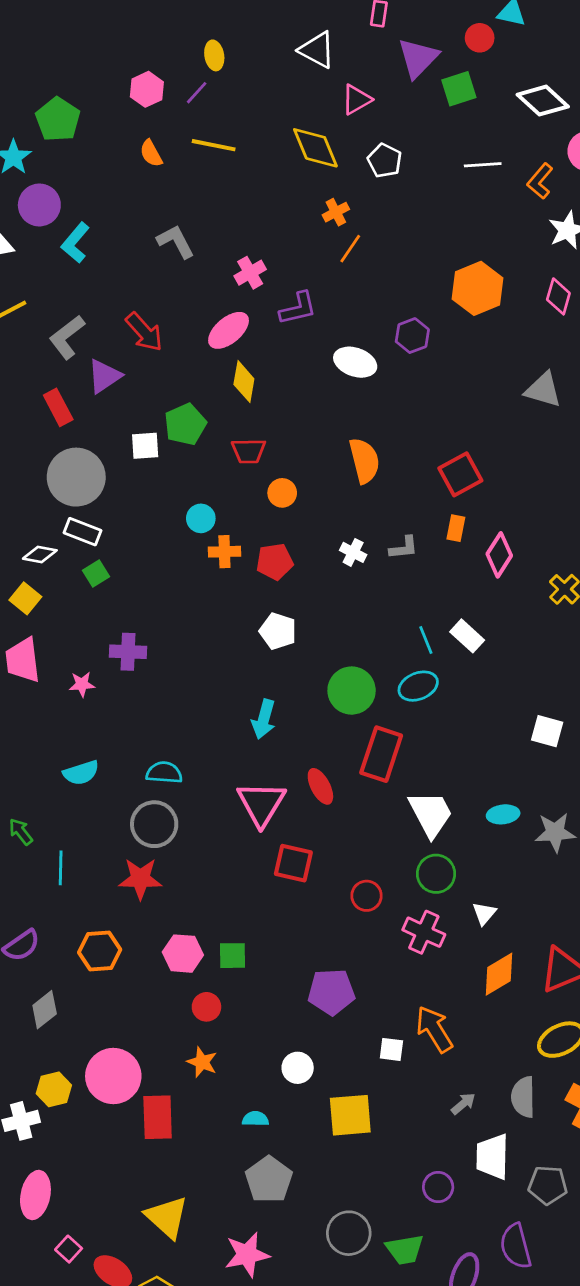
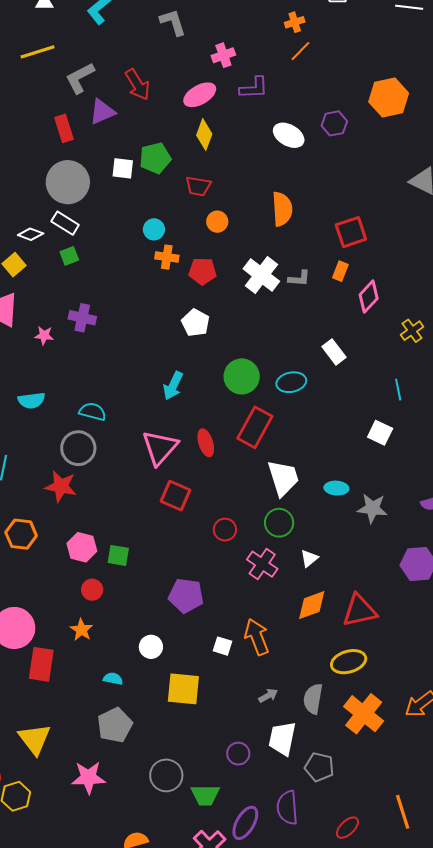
white cross: (353, 552) -> (261, 275), size x1.8
cyan line: (426, 640) -> (398, 390), moved

